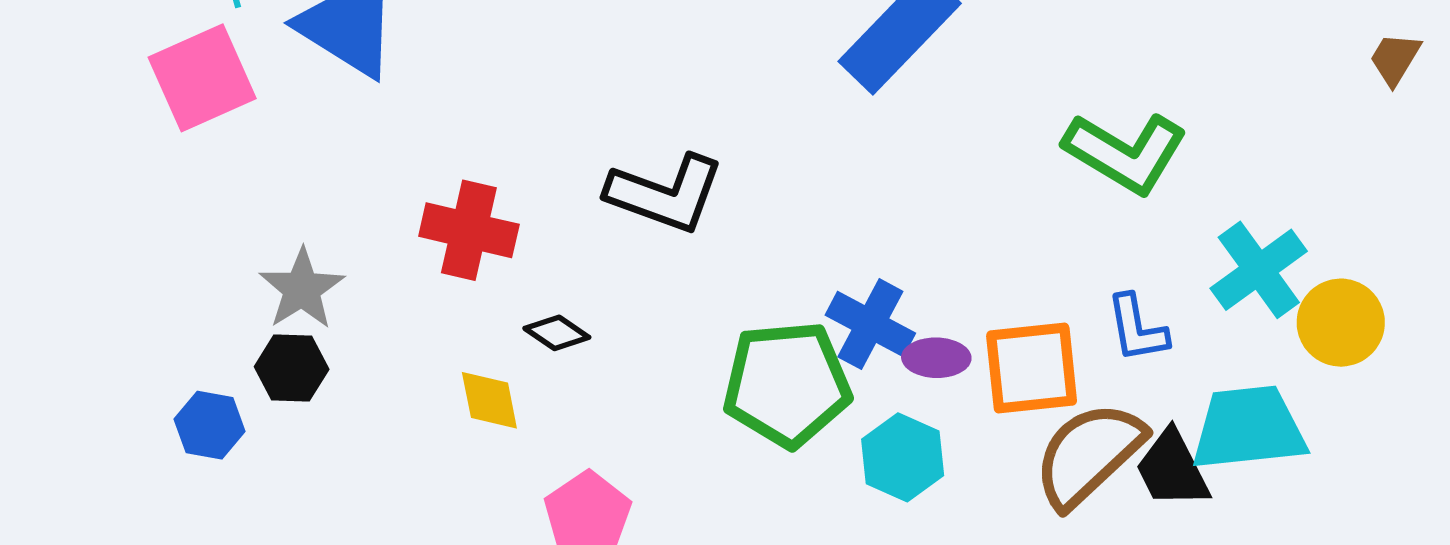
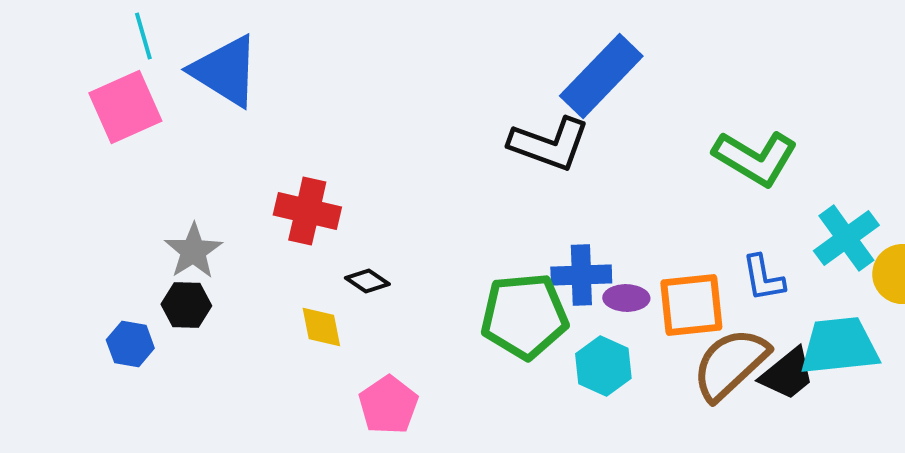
black L-shape: (665, 194) -> (549, 144), moved
blue cross: (870, 324) -> (581, 275), turned -30
black trapezoid: (1172, 469) -> (787, 374), turned -102

